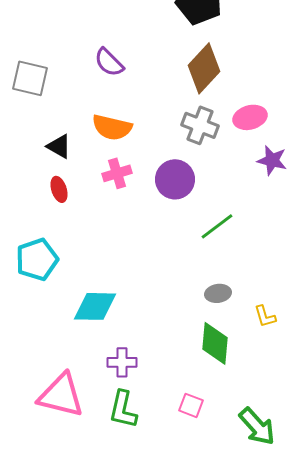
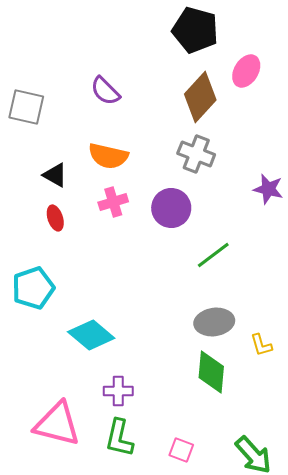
pink ellipse: (250, 117) -> (246, 71), moved, turned -44
gray ellipse: (218, 293) -> (214, 322), size x1.5
cyan diamond: (95, 306) -> (91, 335), turned 39
pink square: (191, 405) -> (181, 450), moved

